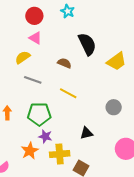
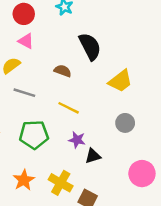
yellow trapezoid: (117, 61) -> (120, 81), moved
purple star: (45, 136) -> (77, 140), moved
yellow cross: (60, 154) -> (61, 183), turned 36

